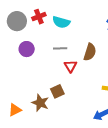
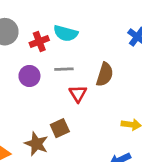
red cross: (39, 17) -> (39, 41), moved
purple circle: (27, 49) -> (29, 76), moved

